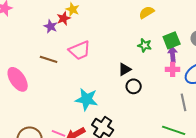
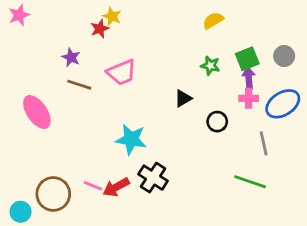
purple star: (51, 26) -> (71, 57), moved
black circle: (134, 86) -> (217, 122), moved

